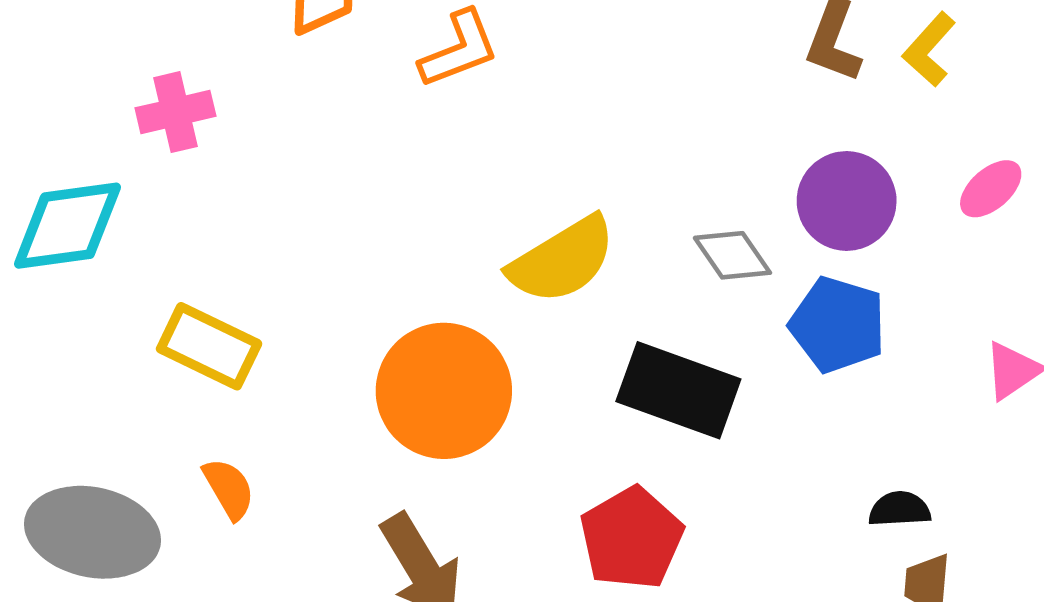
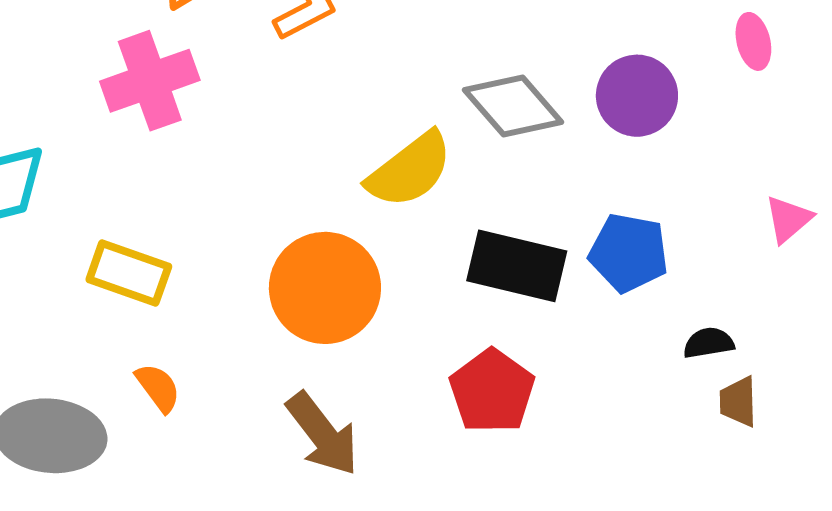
pink cross: (175, 112) -> (150, 81), moved, size x1.5
pink ellipse: (991, 189) -> (753, 41), moved, turned -56
gray diamond: (732, 255) -> (513, 106), moved, size x1.5
blue pentagon: (838, 325) -> (629, 253), moved

